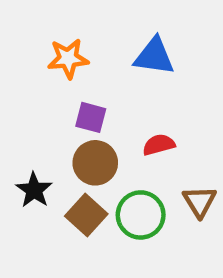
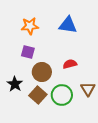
purple square: (91, 117) -> (28, 52), moved

